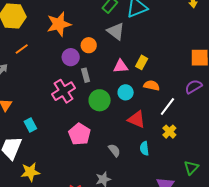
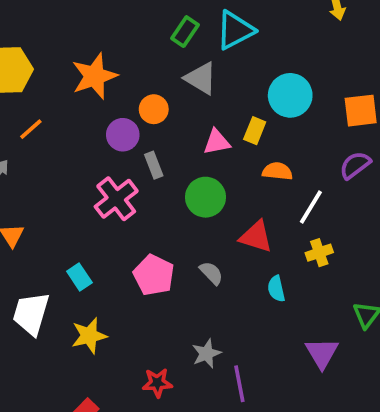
cyan circle: (126, 92) -> (290, 95), moved, size x1.5
green circle: (100, 100) -> (205, 197), moved
cyan rectangle: (30, 125) -> (79, 277), moved
yellow cross: (169, 132) -> (319, 253), turned 32
gray semicircle: (114, 150) -> (211, 273), moved
yellow star: (30, 172) -> (89, 336), moved

